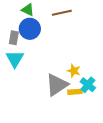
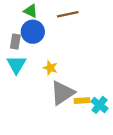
yellow star: (74, 71) -> (50, 68), moved
cyan cross: (88, 85) -> (99, 105), moved

